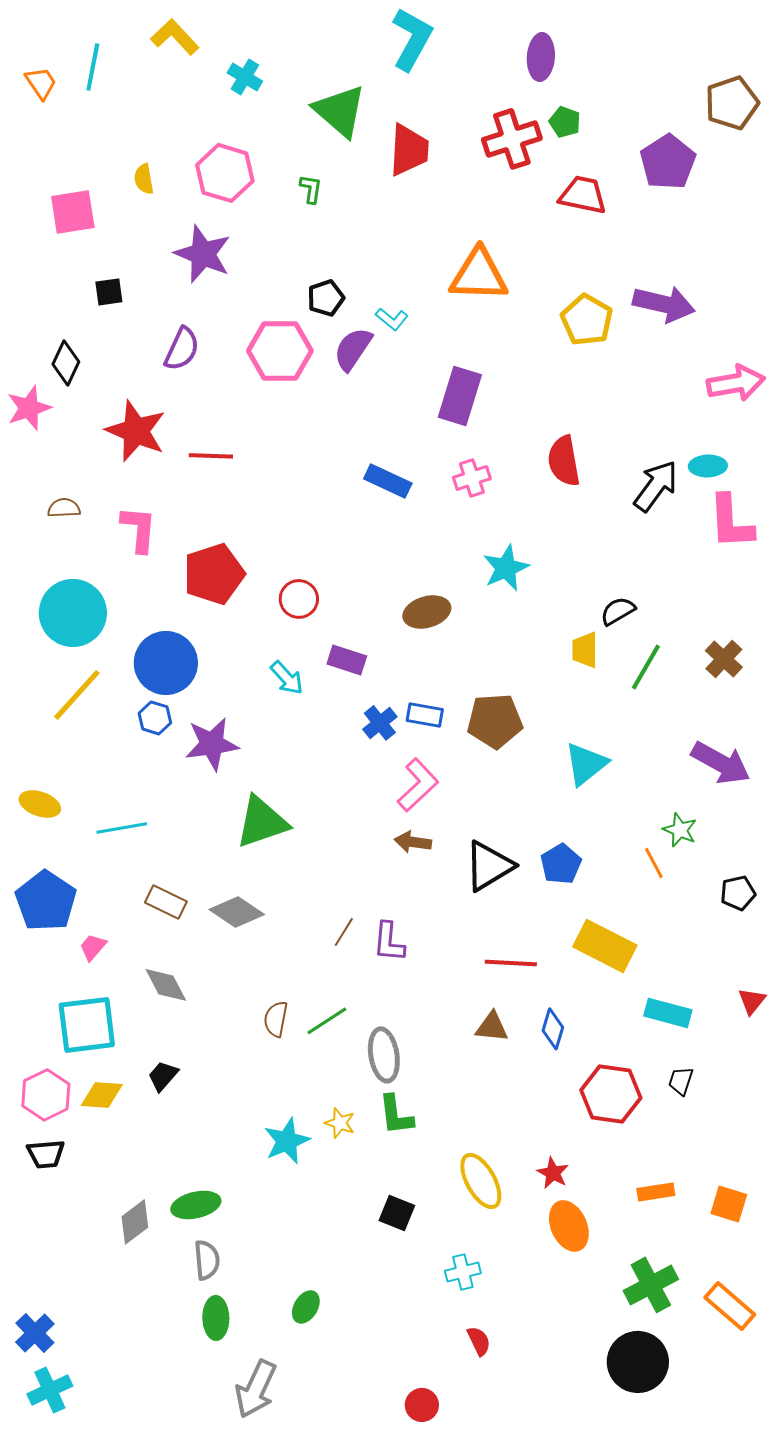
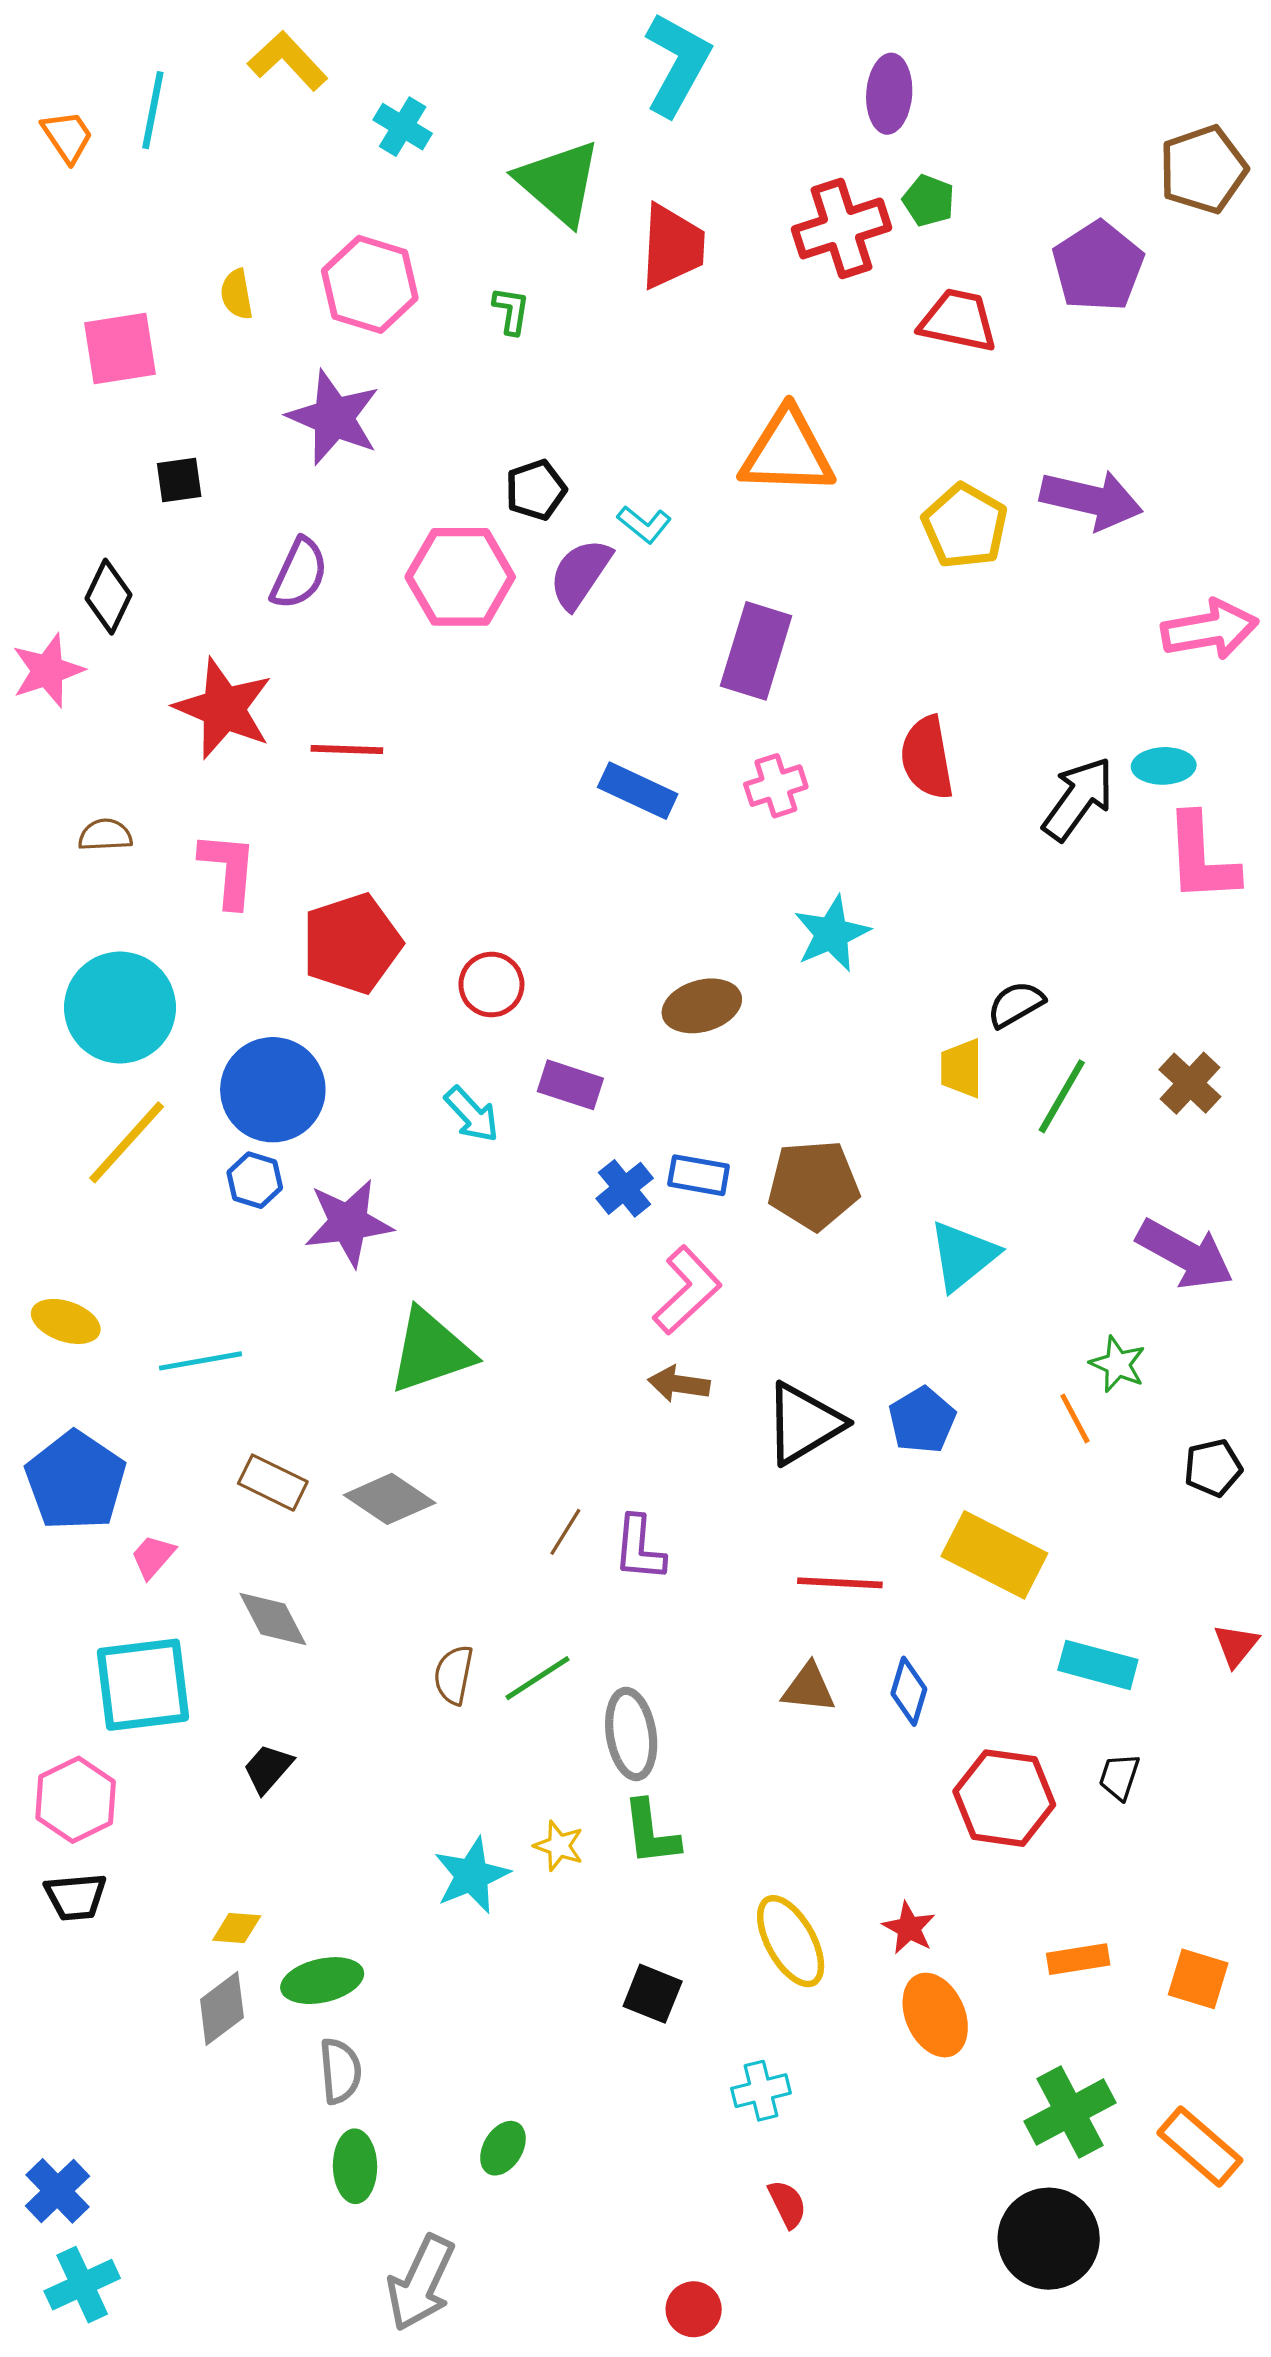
yellow diamond: (102, 1095) -> (237, 1928), moved, size x0.7

